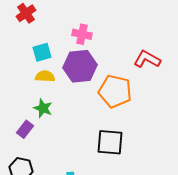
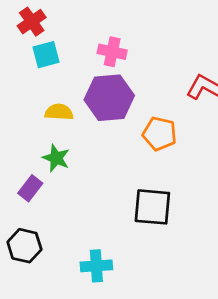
cyan square: (42, 52) -> (46, 55), moved
orange pentagon: (115, 91) -> (160, 134), size x0.7

